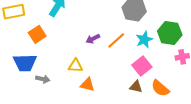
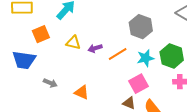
yellow triangle: (76, 66) -> (73, 43), moved
gray arrow: (43, 79) -> (50, 83), moved

